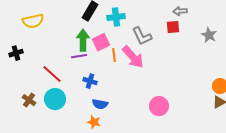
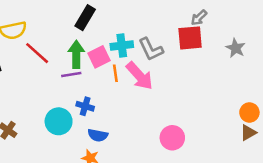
gray arrow: (180, 11) -> (199, 18), turned -40
cyan cross: (116, 17) -> (122, 46), moved
red square: (173, 27) -> (190, 38), size x1.5
red line: (52, 74) -> (37, 53), moved
cyan circle: (55, 99) -> (59, 121), moved

